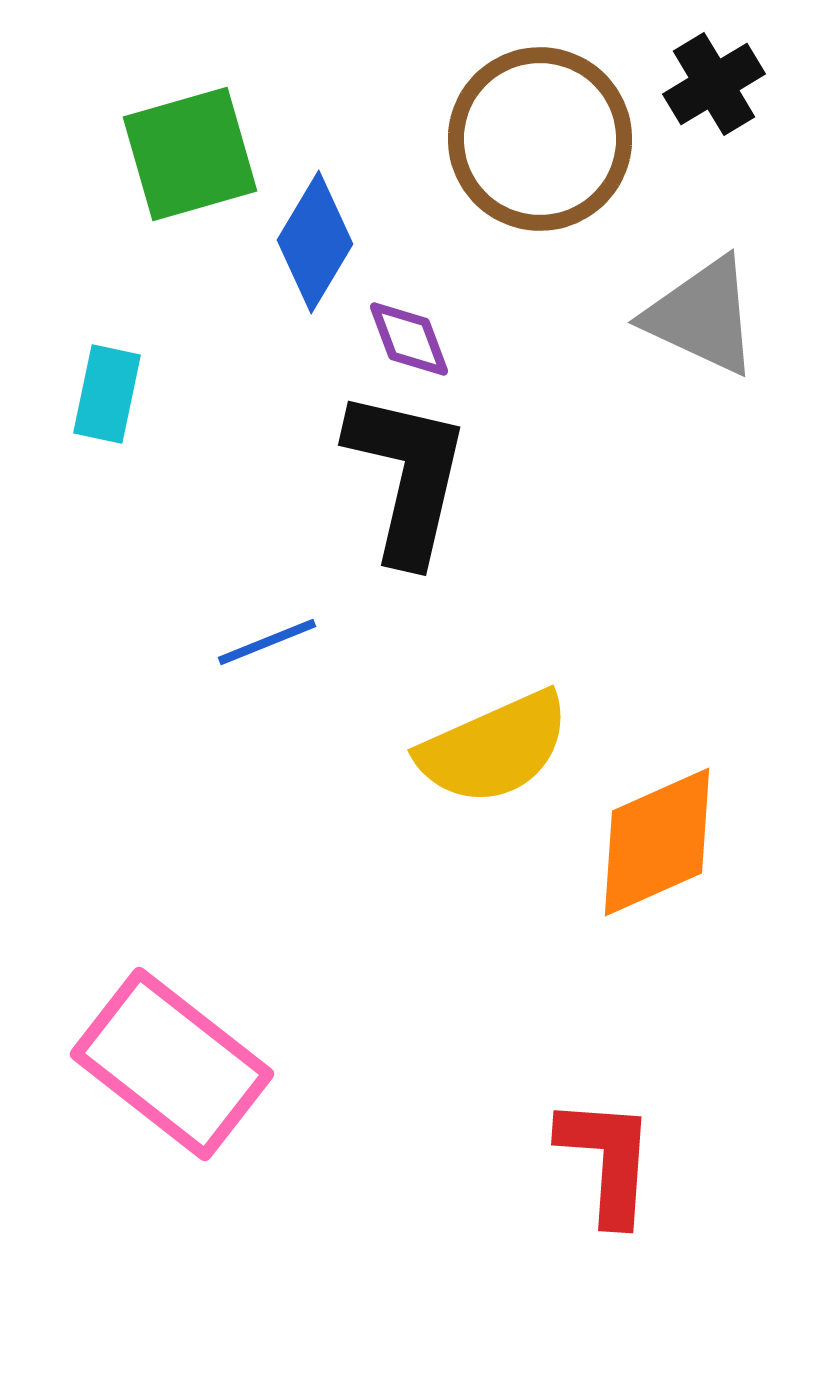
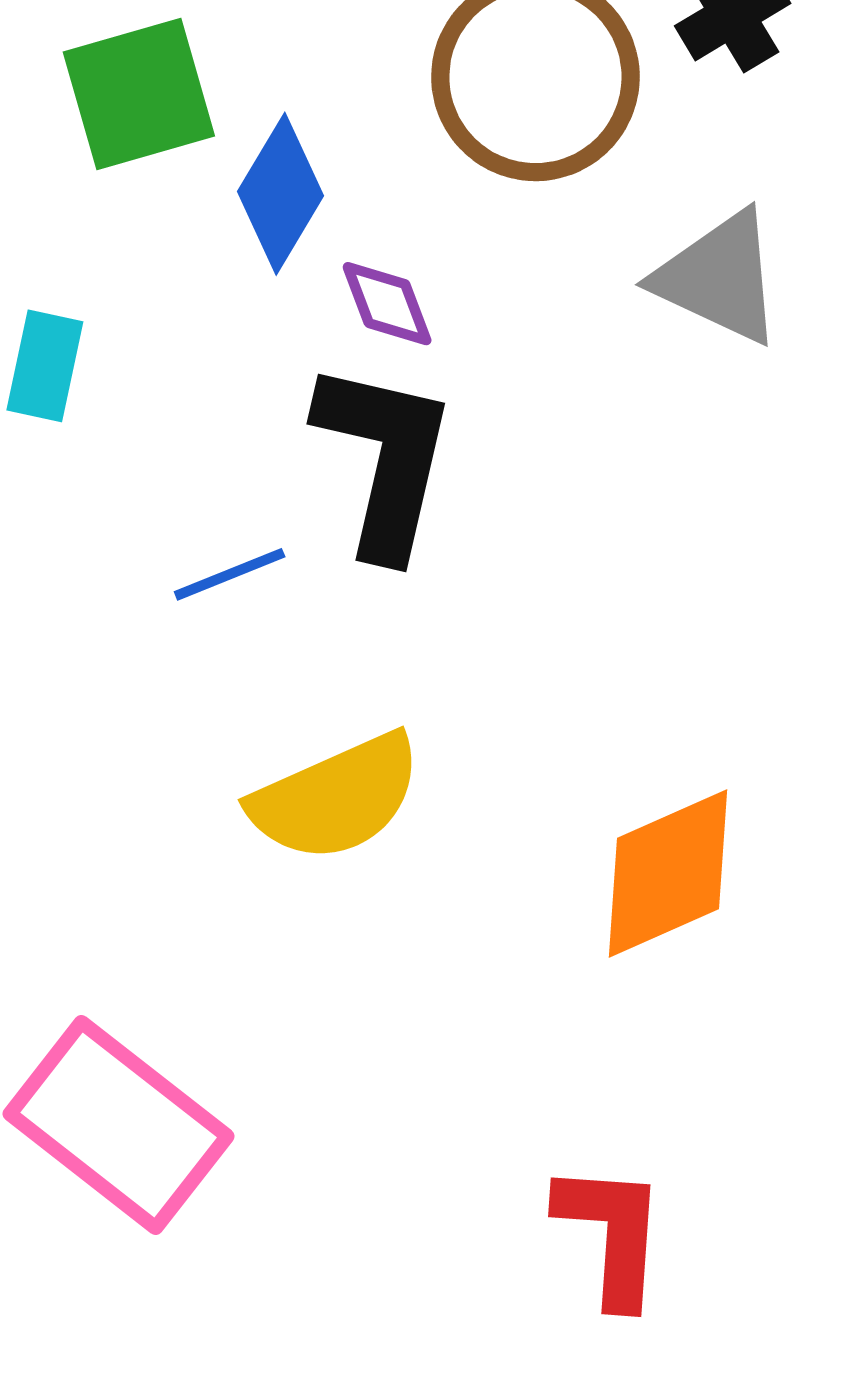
blue line: (267, 642) -> (230, 574), moved
yellow semicircle: (494, 748) -> (336, 798), moved

